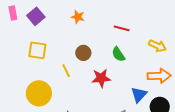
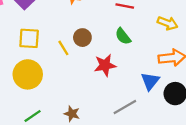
yellow line: (66, 71) -> (63, 48), moved
yellow circle: (39, 93) -> (28, 74), moved

